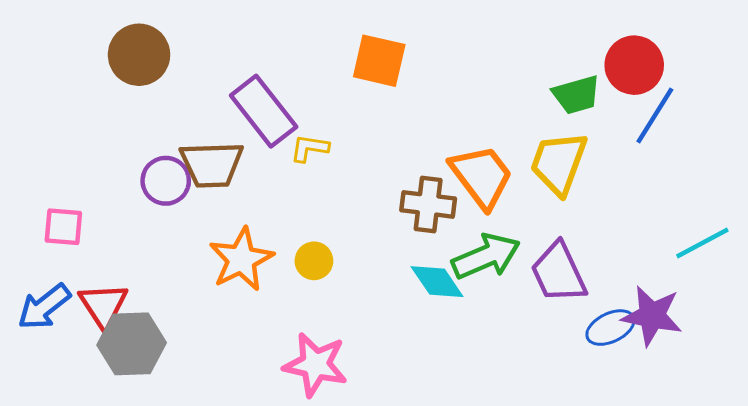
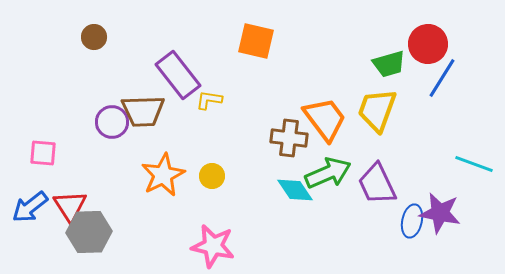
brown circle: (139, 55) -> (94, 37), size x0.6
cyan line: (702, 243) -> (474, 164), turned 48
blue ellipse: (610, 328) -> (412, 221), turned -52

